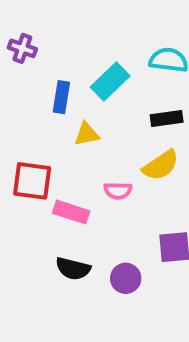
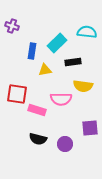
black rectangle: (167, 119) -> (73, 62), moved
yellow semicircle: (161, 165) -> (83, 86), turned 42
pink semicircle: (118, 191) -> (61, 99), size x1.5

